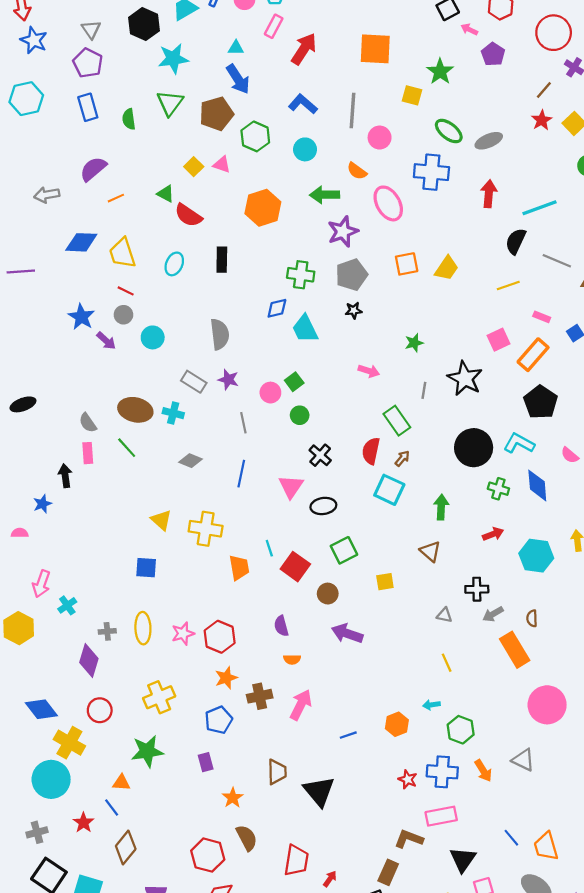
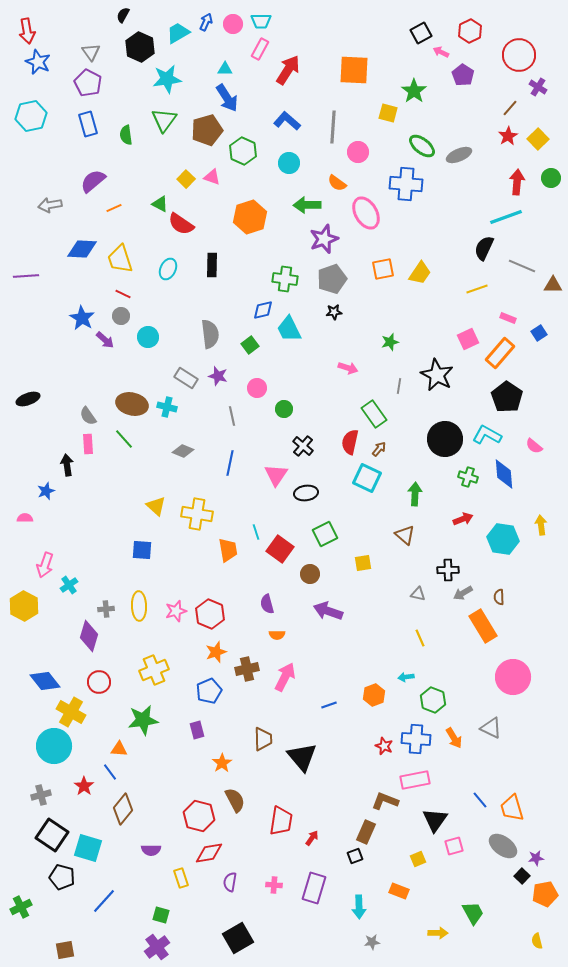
red arrow: (489, 194) -> (517, 182), moved
green square: (294, 382) -> (250, 345), moved

